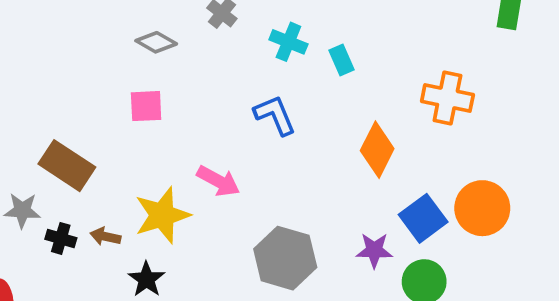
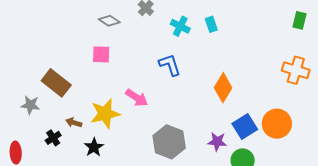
cyan rectangle: (341, 60) -> (211, 24), moved
orange cross: (447, 98) -> (296, 70), moved
black cross: (61, 238) -> (53, 138), moved, turned 35

